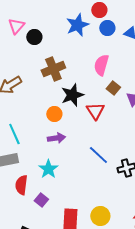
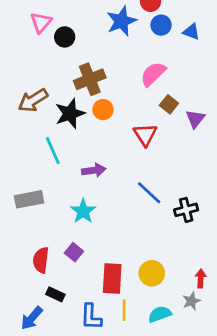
pink semicircle: (101, 65) -> (153, 74), turned 30
black star: (72, 95) -> (70, 114), moved
orange circle: (54, 114) -> (103, 110), moved
cyan line: (14, 134) -> (53, 150), moved
red semicircle: (21, 185) -> (41, 260), moved

